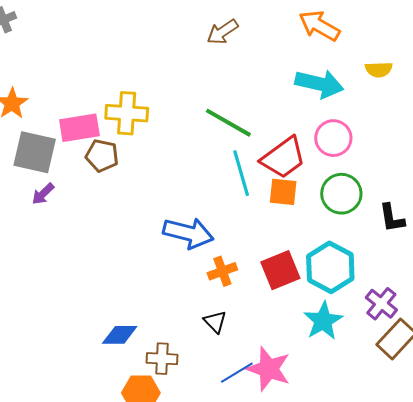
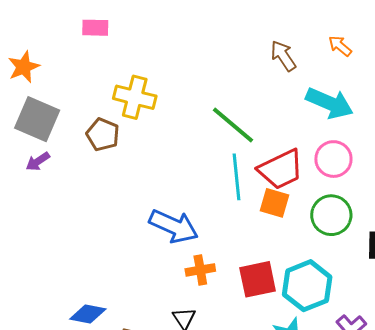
orange arrow: (319, 26) -> (340, 46), size x0.6
brown arrow: (222, 32) -> (283, 56), moved, turned 80
pink rectangle: (79, 128) -> (95, 28), moved, size x0.7

